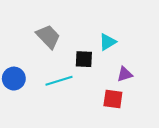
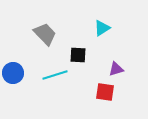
cyan triangle: (107, 42) -> (102, 28), moved

